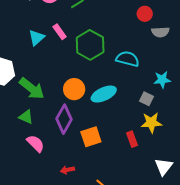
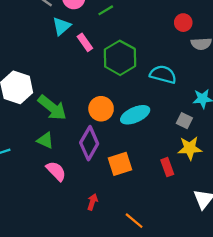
cyan triangle: (37, 38) -> (62, 26), moved
red arrow: (67, 170) -> (92, 202), turned 120

